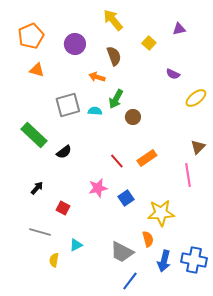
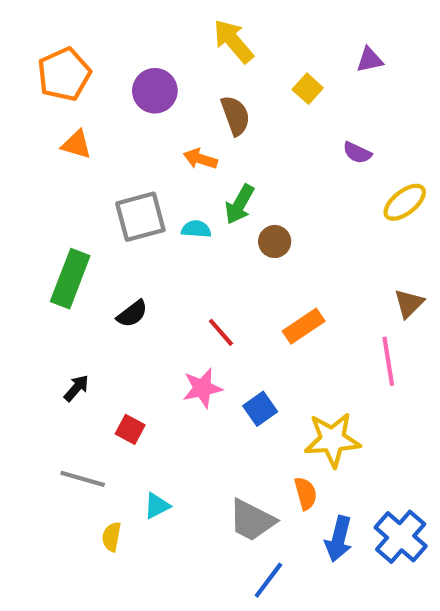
green rectangle: (34, 135) -> (70, 279), turned 68
red line: (117, 161) -> (221, 332), moved
blue cross: (194, 260) -> (401, 537), turned 30

